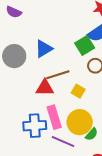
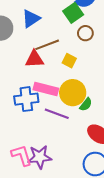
pink rectangle: (54, 117) -> (46, 89), turned -55

